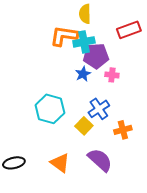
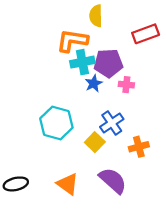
cyan cross: (84, 42) -> (82, 62), moved

